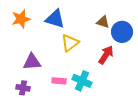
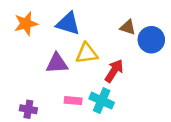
yellow triangle: (70, 43) -> (87, 53), turned 30
red arrow: (106, 55) -> (114, 71), moved
purple triangle: (32, 62) -> (57, 63), moved

